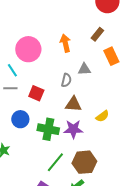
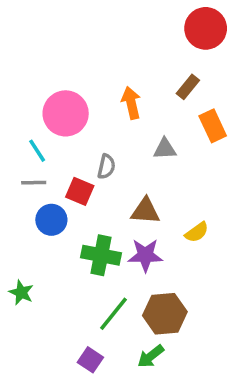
gray semicircle: (66, 80) -> (106, 167), moved
blue circle: (20, 119) -> (51, 220), moved

